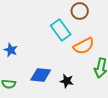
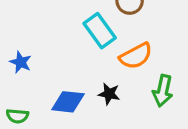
black star: (67, 81) -> (109, 94), moved

